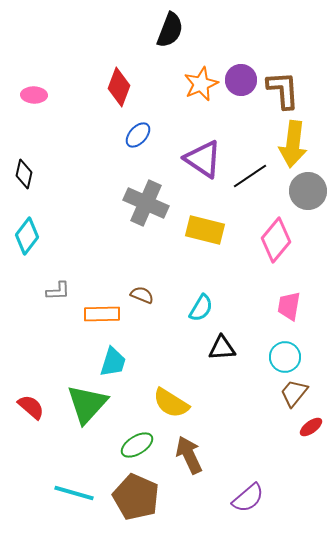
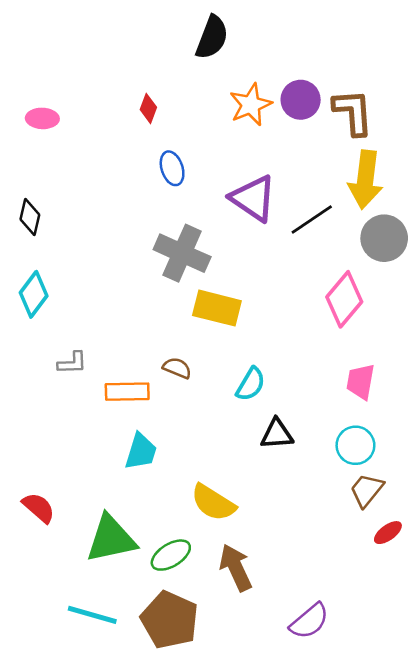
red diamond: (119, 87) -> (148, 108), size x0.6
blue ellipse: (138, 135) -> (172, 168), turned -60
yellow rectangle: (205, 230) -> (217, 308), moved
green triangle: (87, 404) -> (111, 539), moved, turned 36

